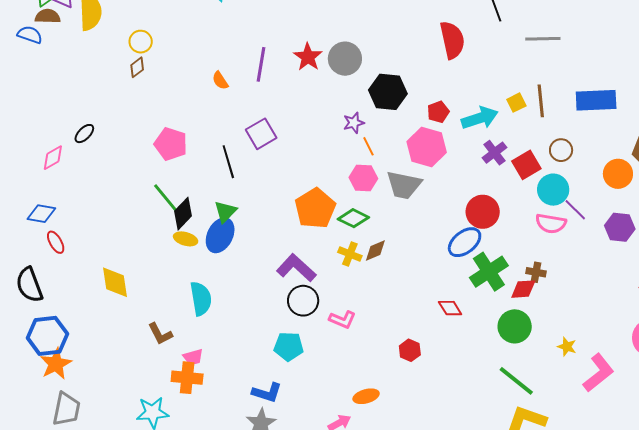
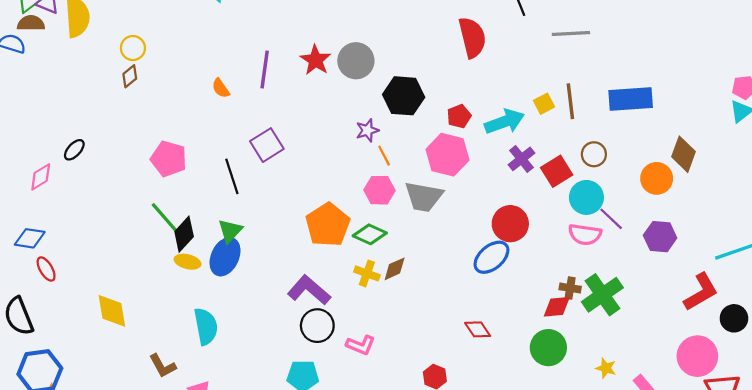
green cross: (489, 272) -> (602, 295), moved

